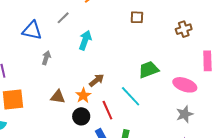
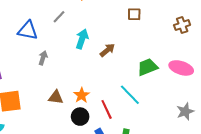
brown arrow: (97, 80) -> (107, 50), moved
pink ellipse: (185, 85) -> (181, 68), moved

